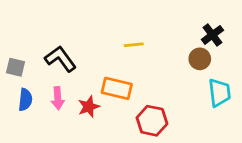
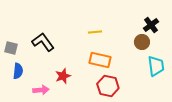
orange rectangle: (117, 88) -> (100, 60), moved
pink arrow: (58, 98) -> (41, 90), moved, turned -91

